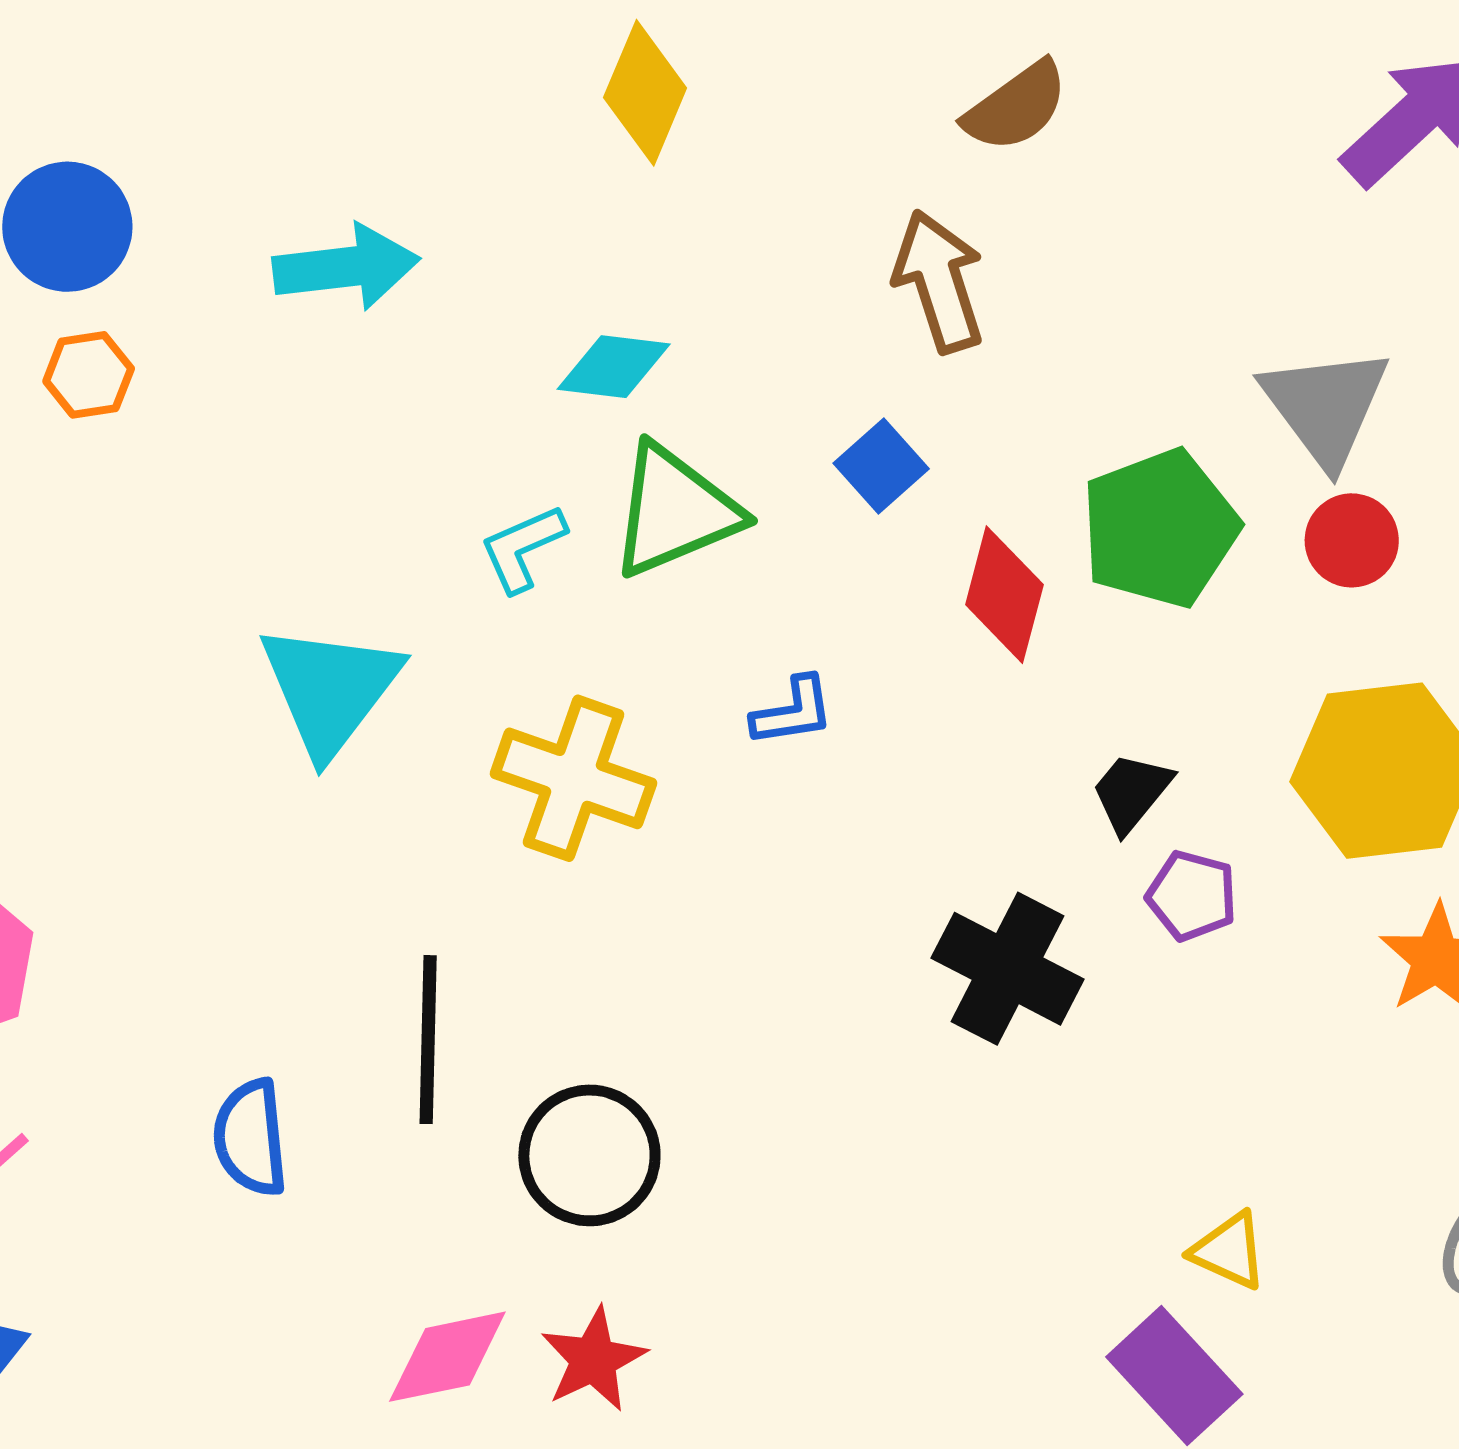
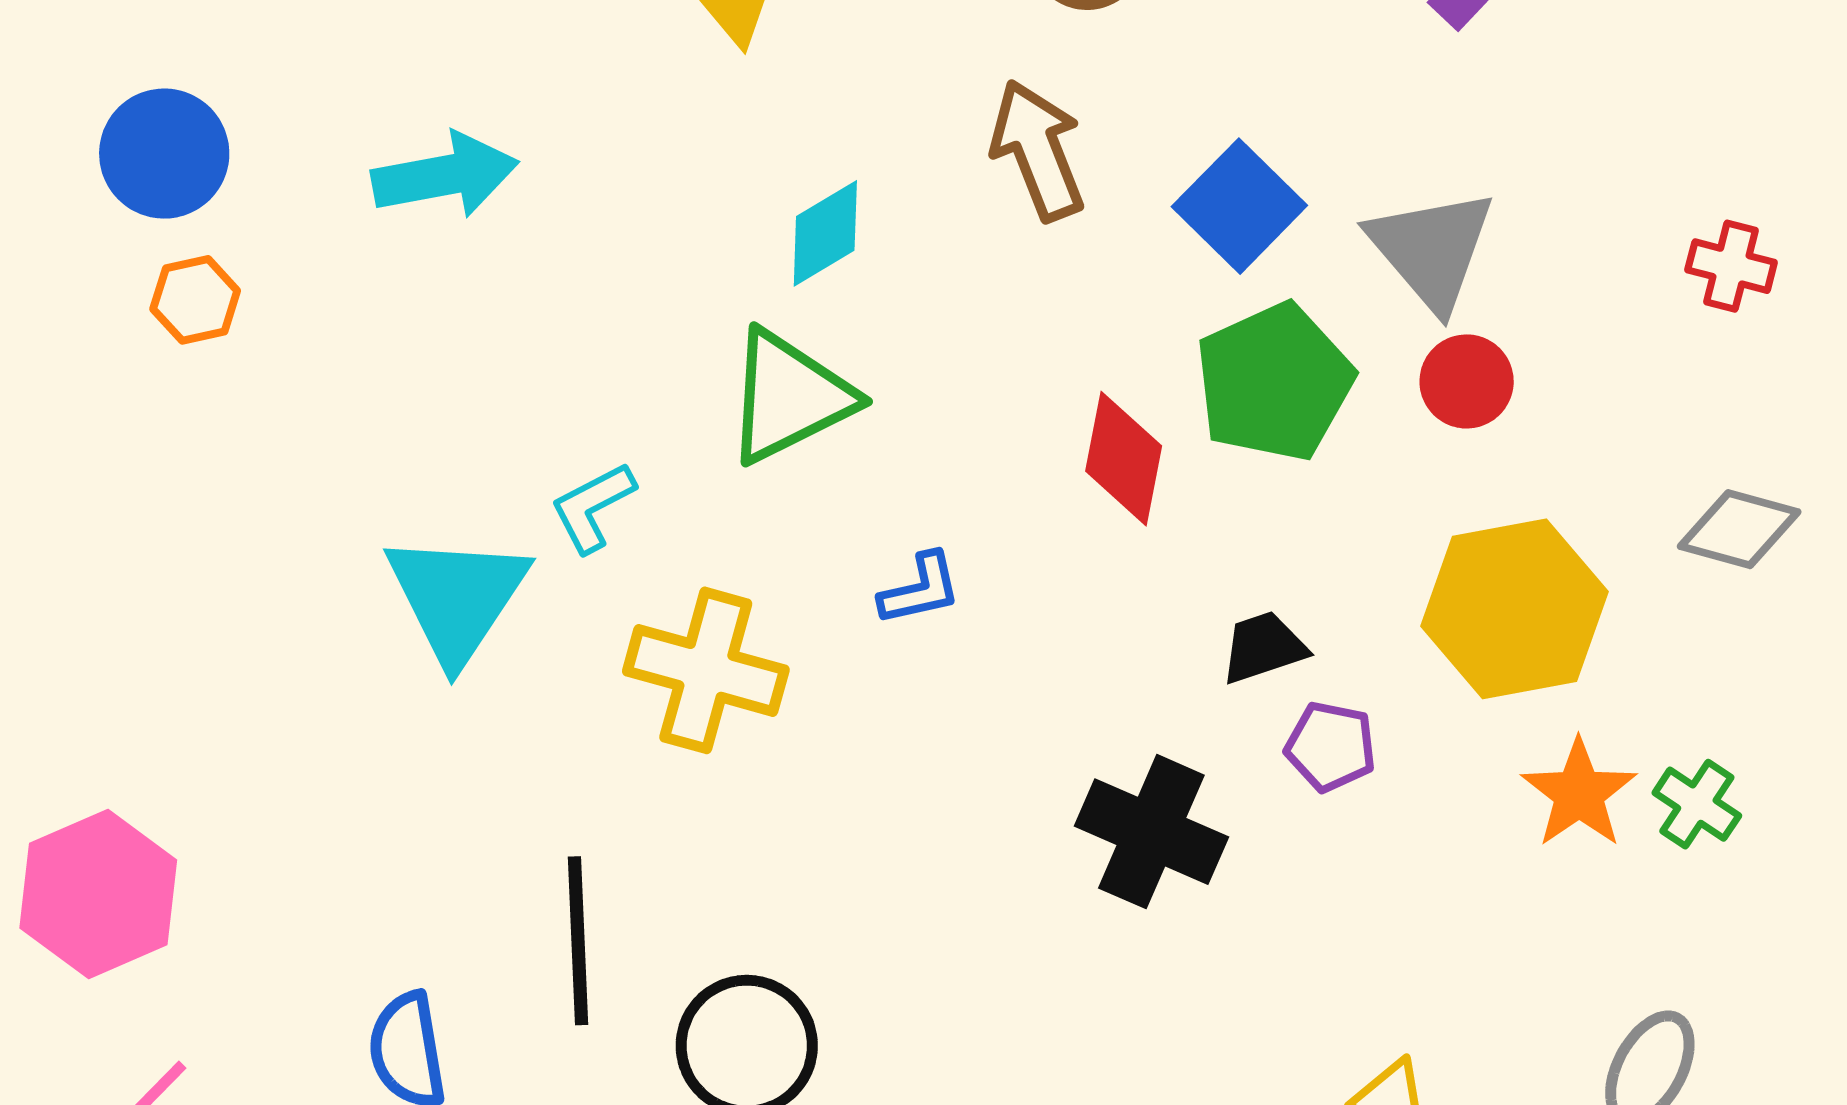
cyan diamond: (614, 367) -> (825, 233), moved, turned -34
blue square: (881, 466) -> (1239, 206), moved, size x1.4
cyan L-shape: (523, 548) -> (593, 507), moved
black trapezoid: (1131, 792) -> (1263, 647), turned 36

